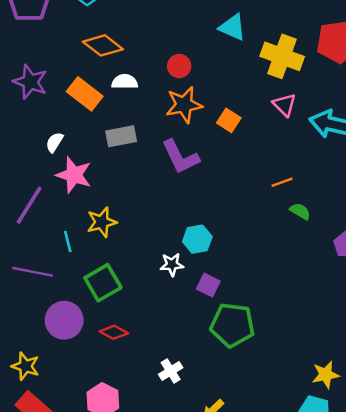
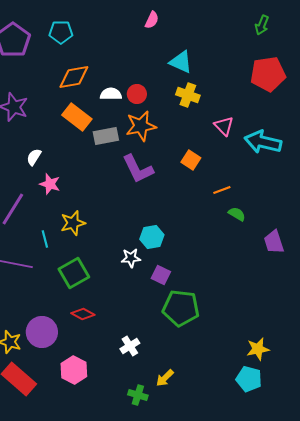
orange diamond: (103, 45) -> (74, 77), turned -48
yellow cross: (282, 56) -> (188, 95), moved, size x0.7
white semicircle: (125, 82) -> (111, 94), moved
orange rectangle: (85, 94) -> (77, 117), moved
orange square: (229, 120) -> (191, 160), moved
gray rectangle: (121, 136) -> (106, 136), moved
pink star: (74, 175) -> (50, 184), size x0.7
purple circle: (64, 320) -> (42, 332), moved

